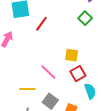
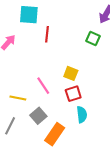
green square: (85, 18) -> (93, 39), turned -32
red line: (41, 24) -> (47, 34), turned -42

